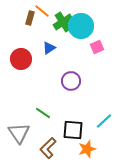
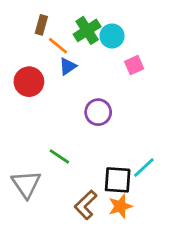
orange line: (42, 11) -> (58, 46), moved
cyan circle: (81, 26) -> (112, 36), size x0.7
black square: (73, 130) -> (118, 180), moved
brown L-shape: (48, 148) -> (86, 205), moved

